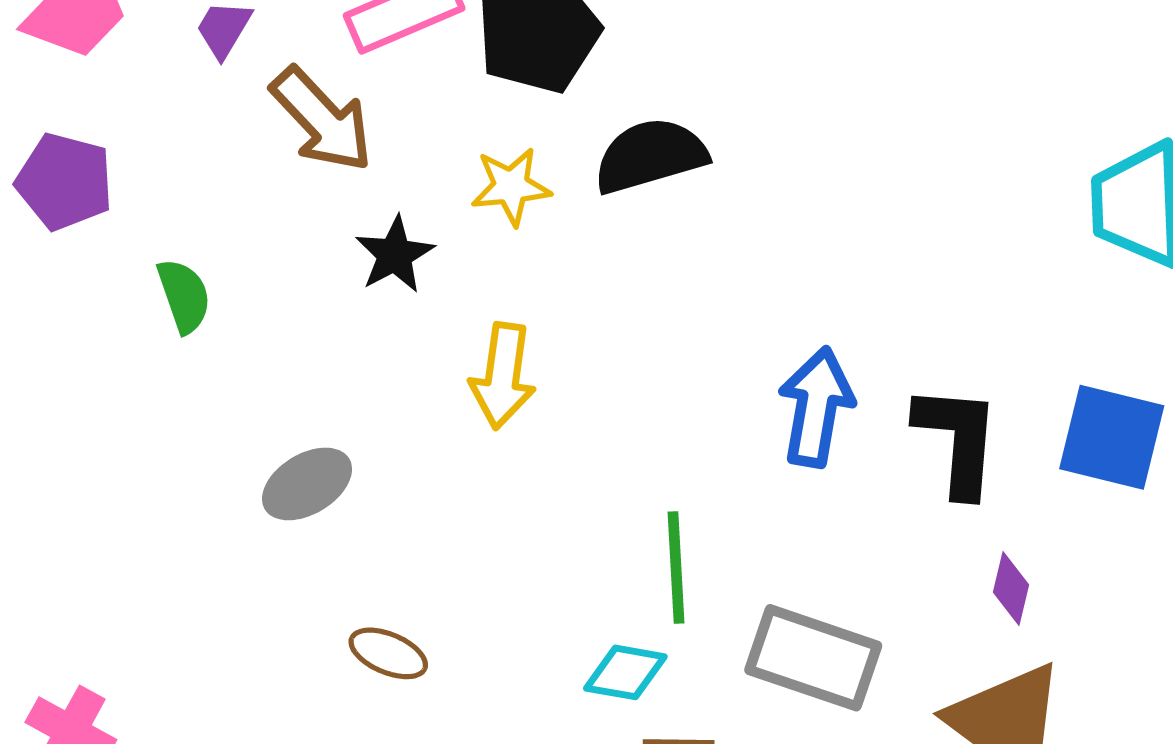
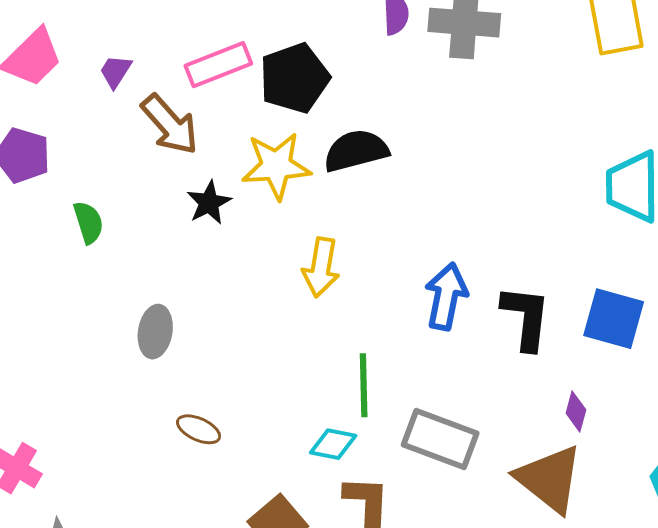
yellow star: (511, 186) -> (276, 166), size x1.5
yellow arrow: (503, 376) -> (321, 267), moved
gray ellipse: (307, 484) -> (155, 332), turned -51
purple diamond: (1011, 589) -> (576, 411), moved

